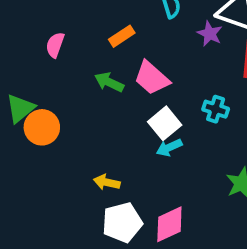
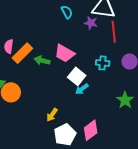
orange rectangle: (122, 36) -> (22, 53), moved, size x1.5
yellow arrow: (107, 182) -> (52, 115), turned -56

